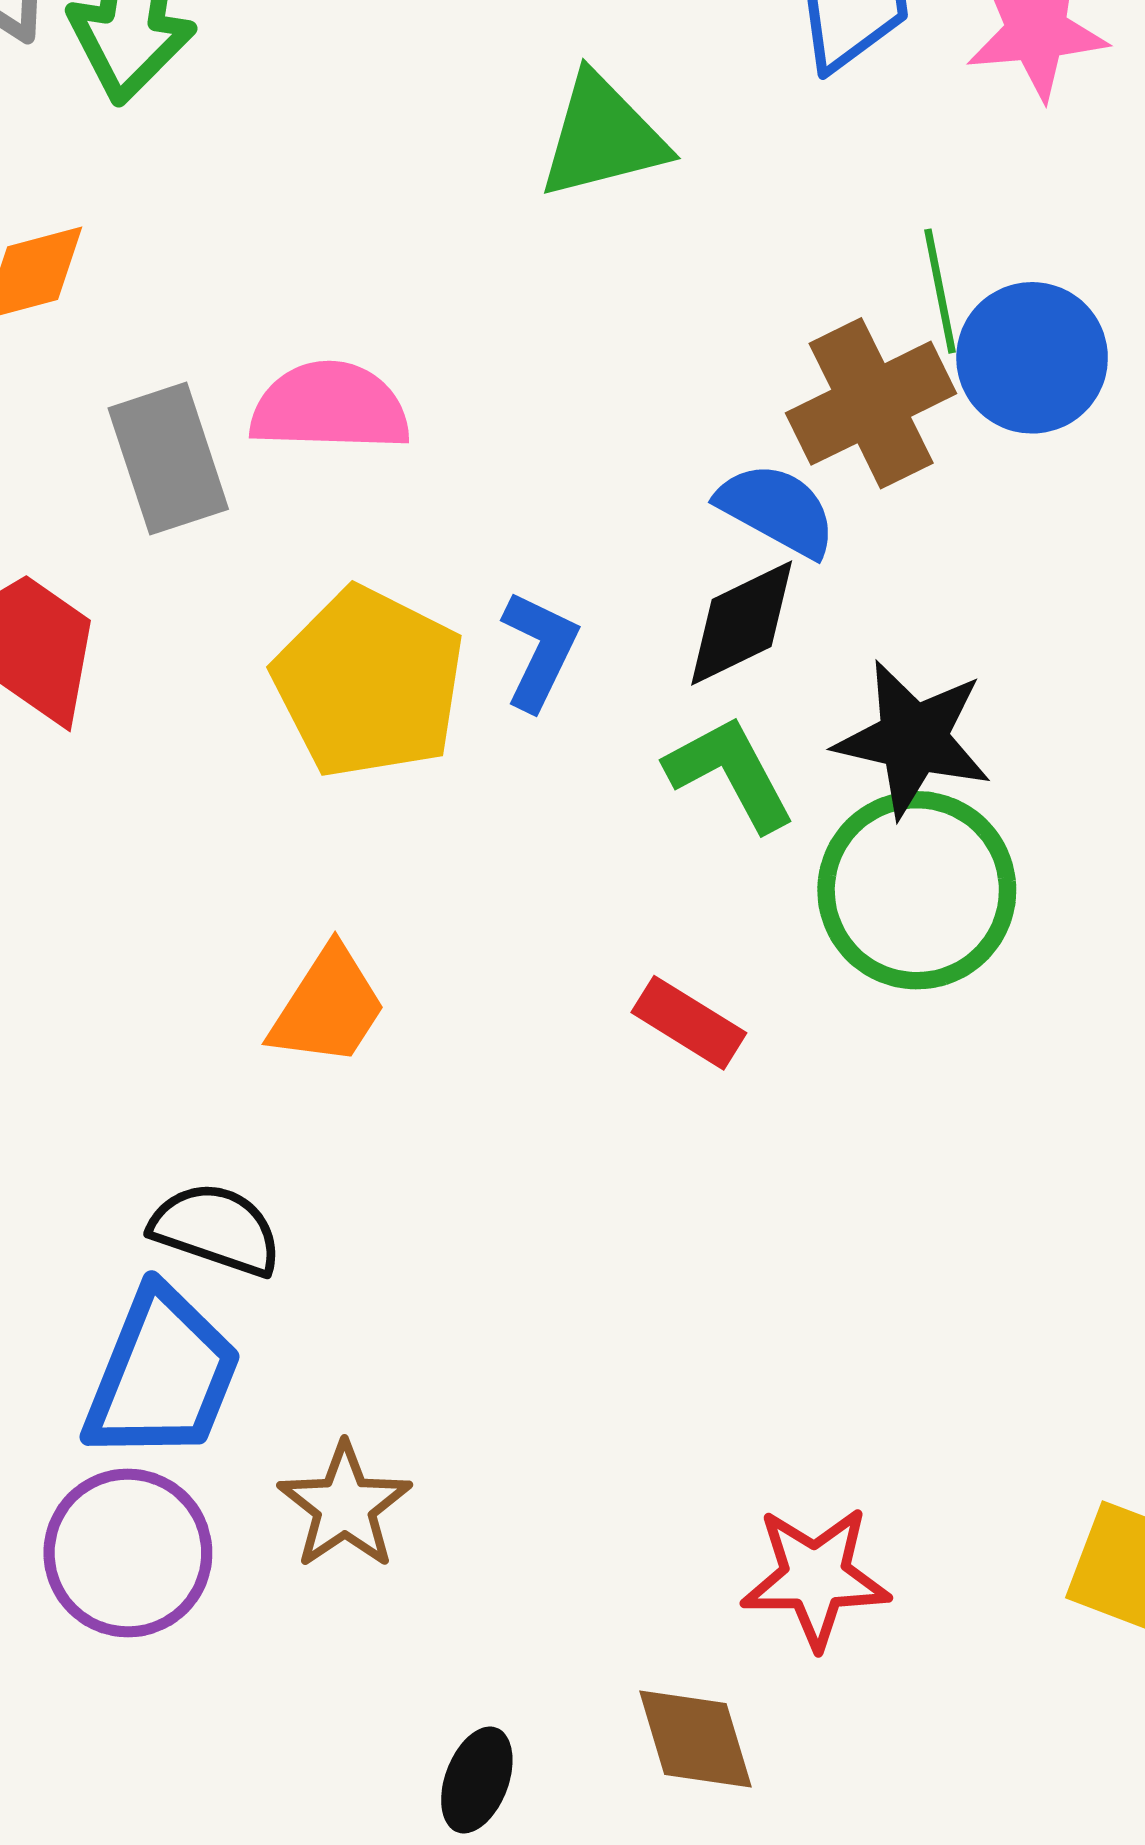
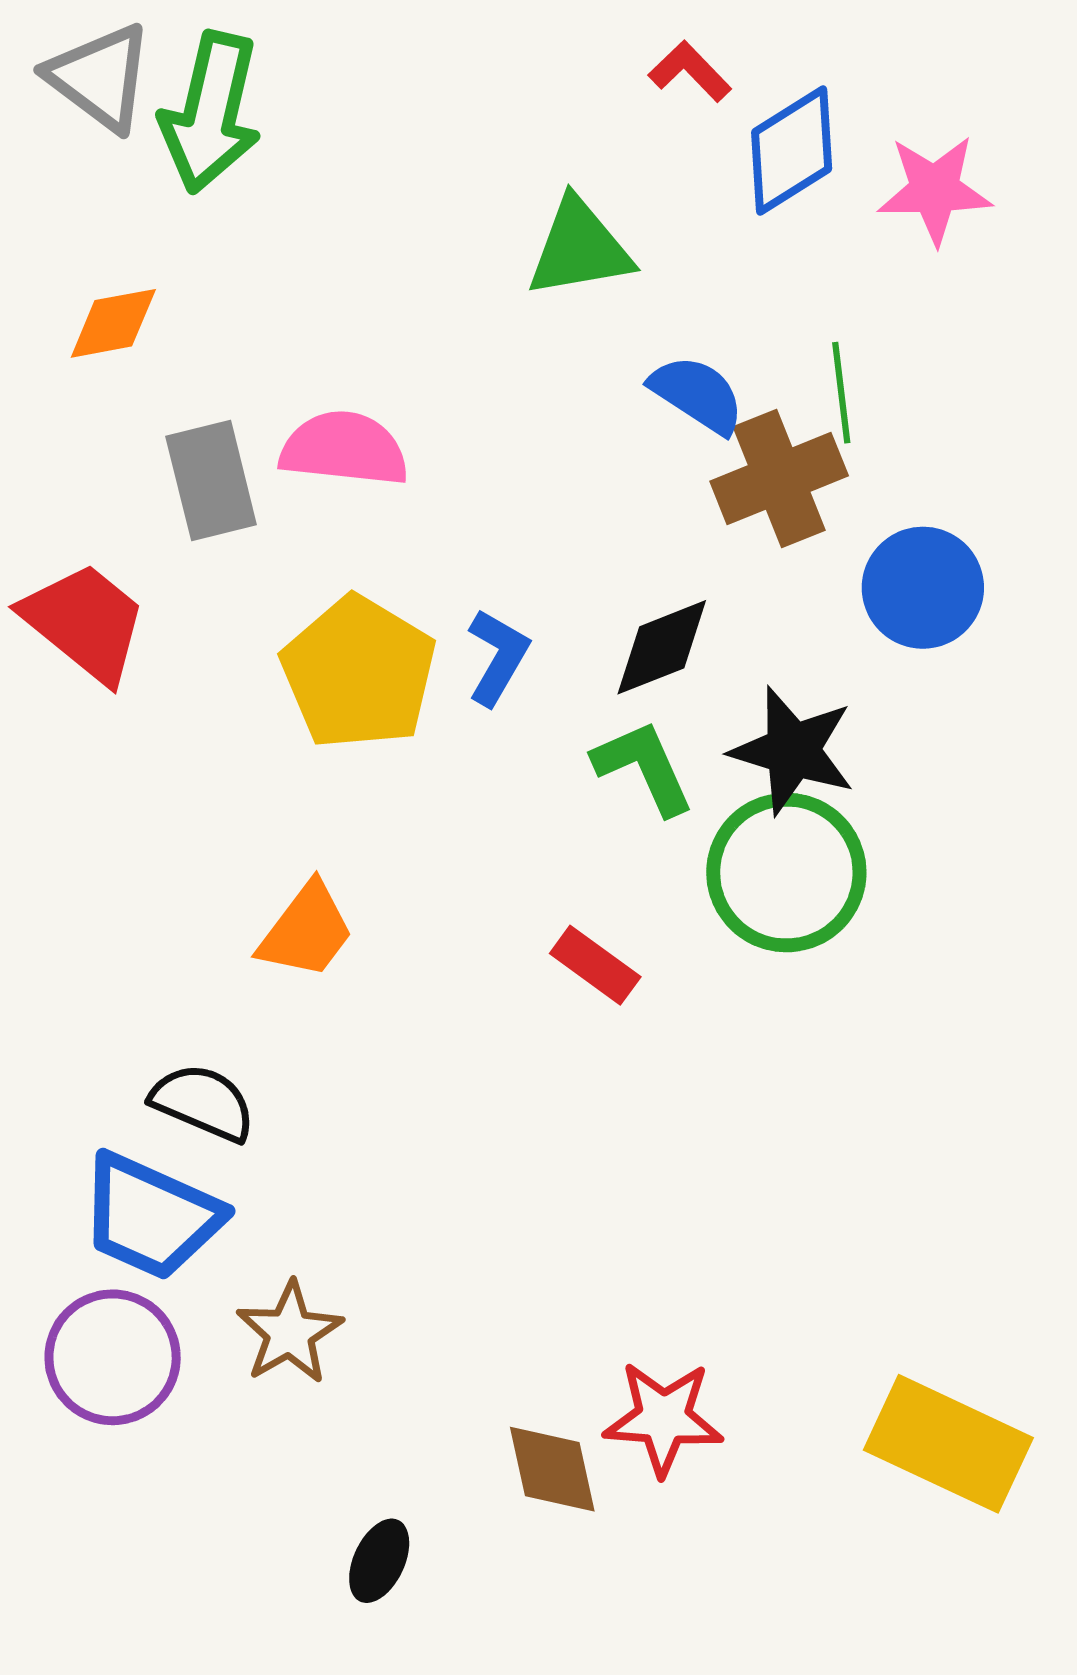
blue circle: (1032, 358) -> (923, 588), moved
blue semicircle: (777, 510) -> (697, 394), moved
blue trapezoid: (162, 1375) -> (151, 1216), turned 88
brown diamond: (695, 1739) -> (552, 1469), moved

